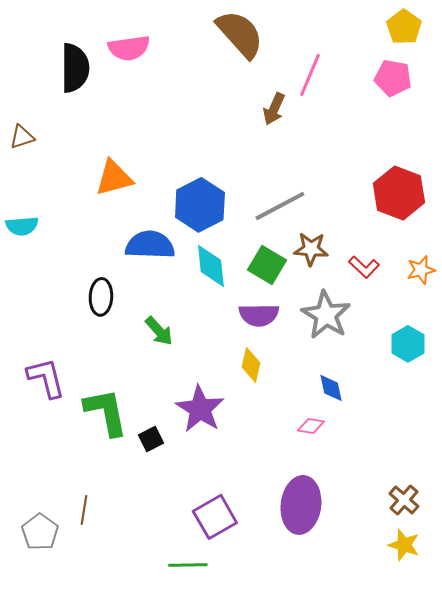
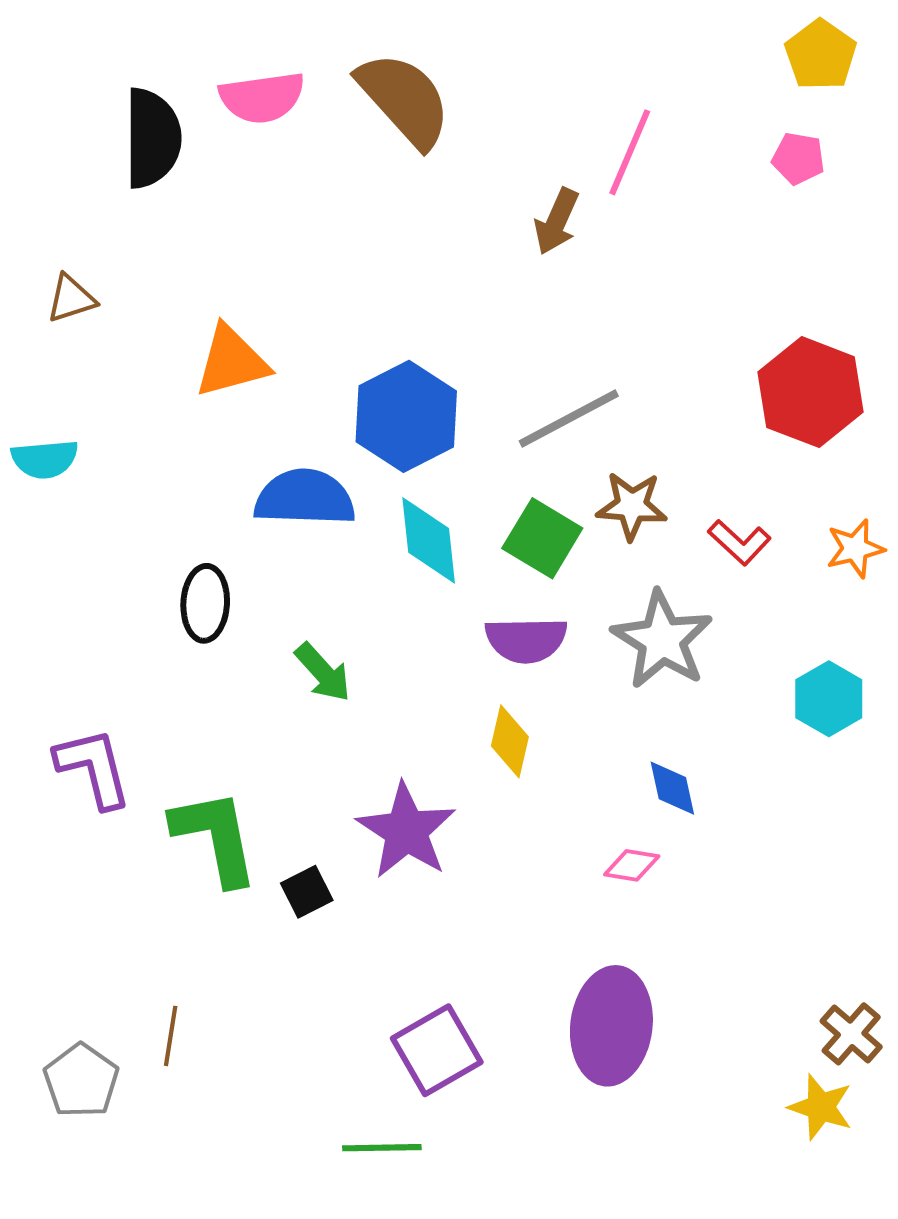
brown semicircle: (240, 34) -> (404, 100), moved
pink pentagon: (393, 78) -> (798, 158), size x0.7
brown triangle: (22, 137) -> (71, 299), moved
brown cross: (404, 500) -> (851, 1034), moved

